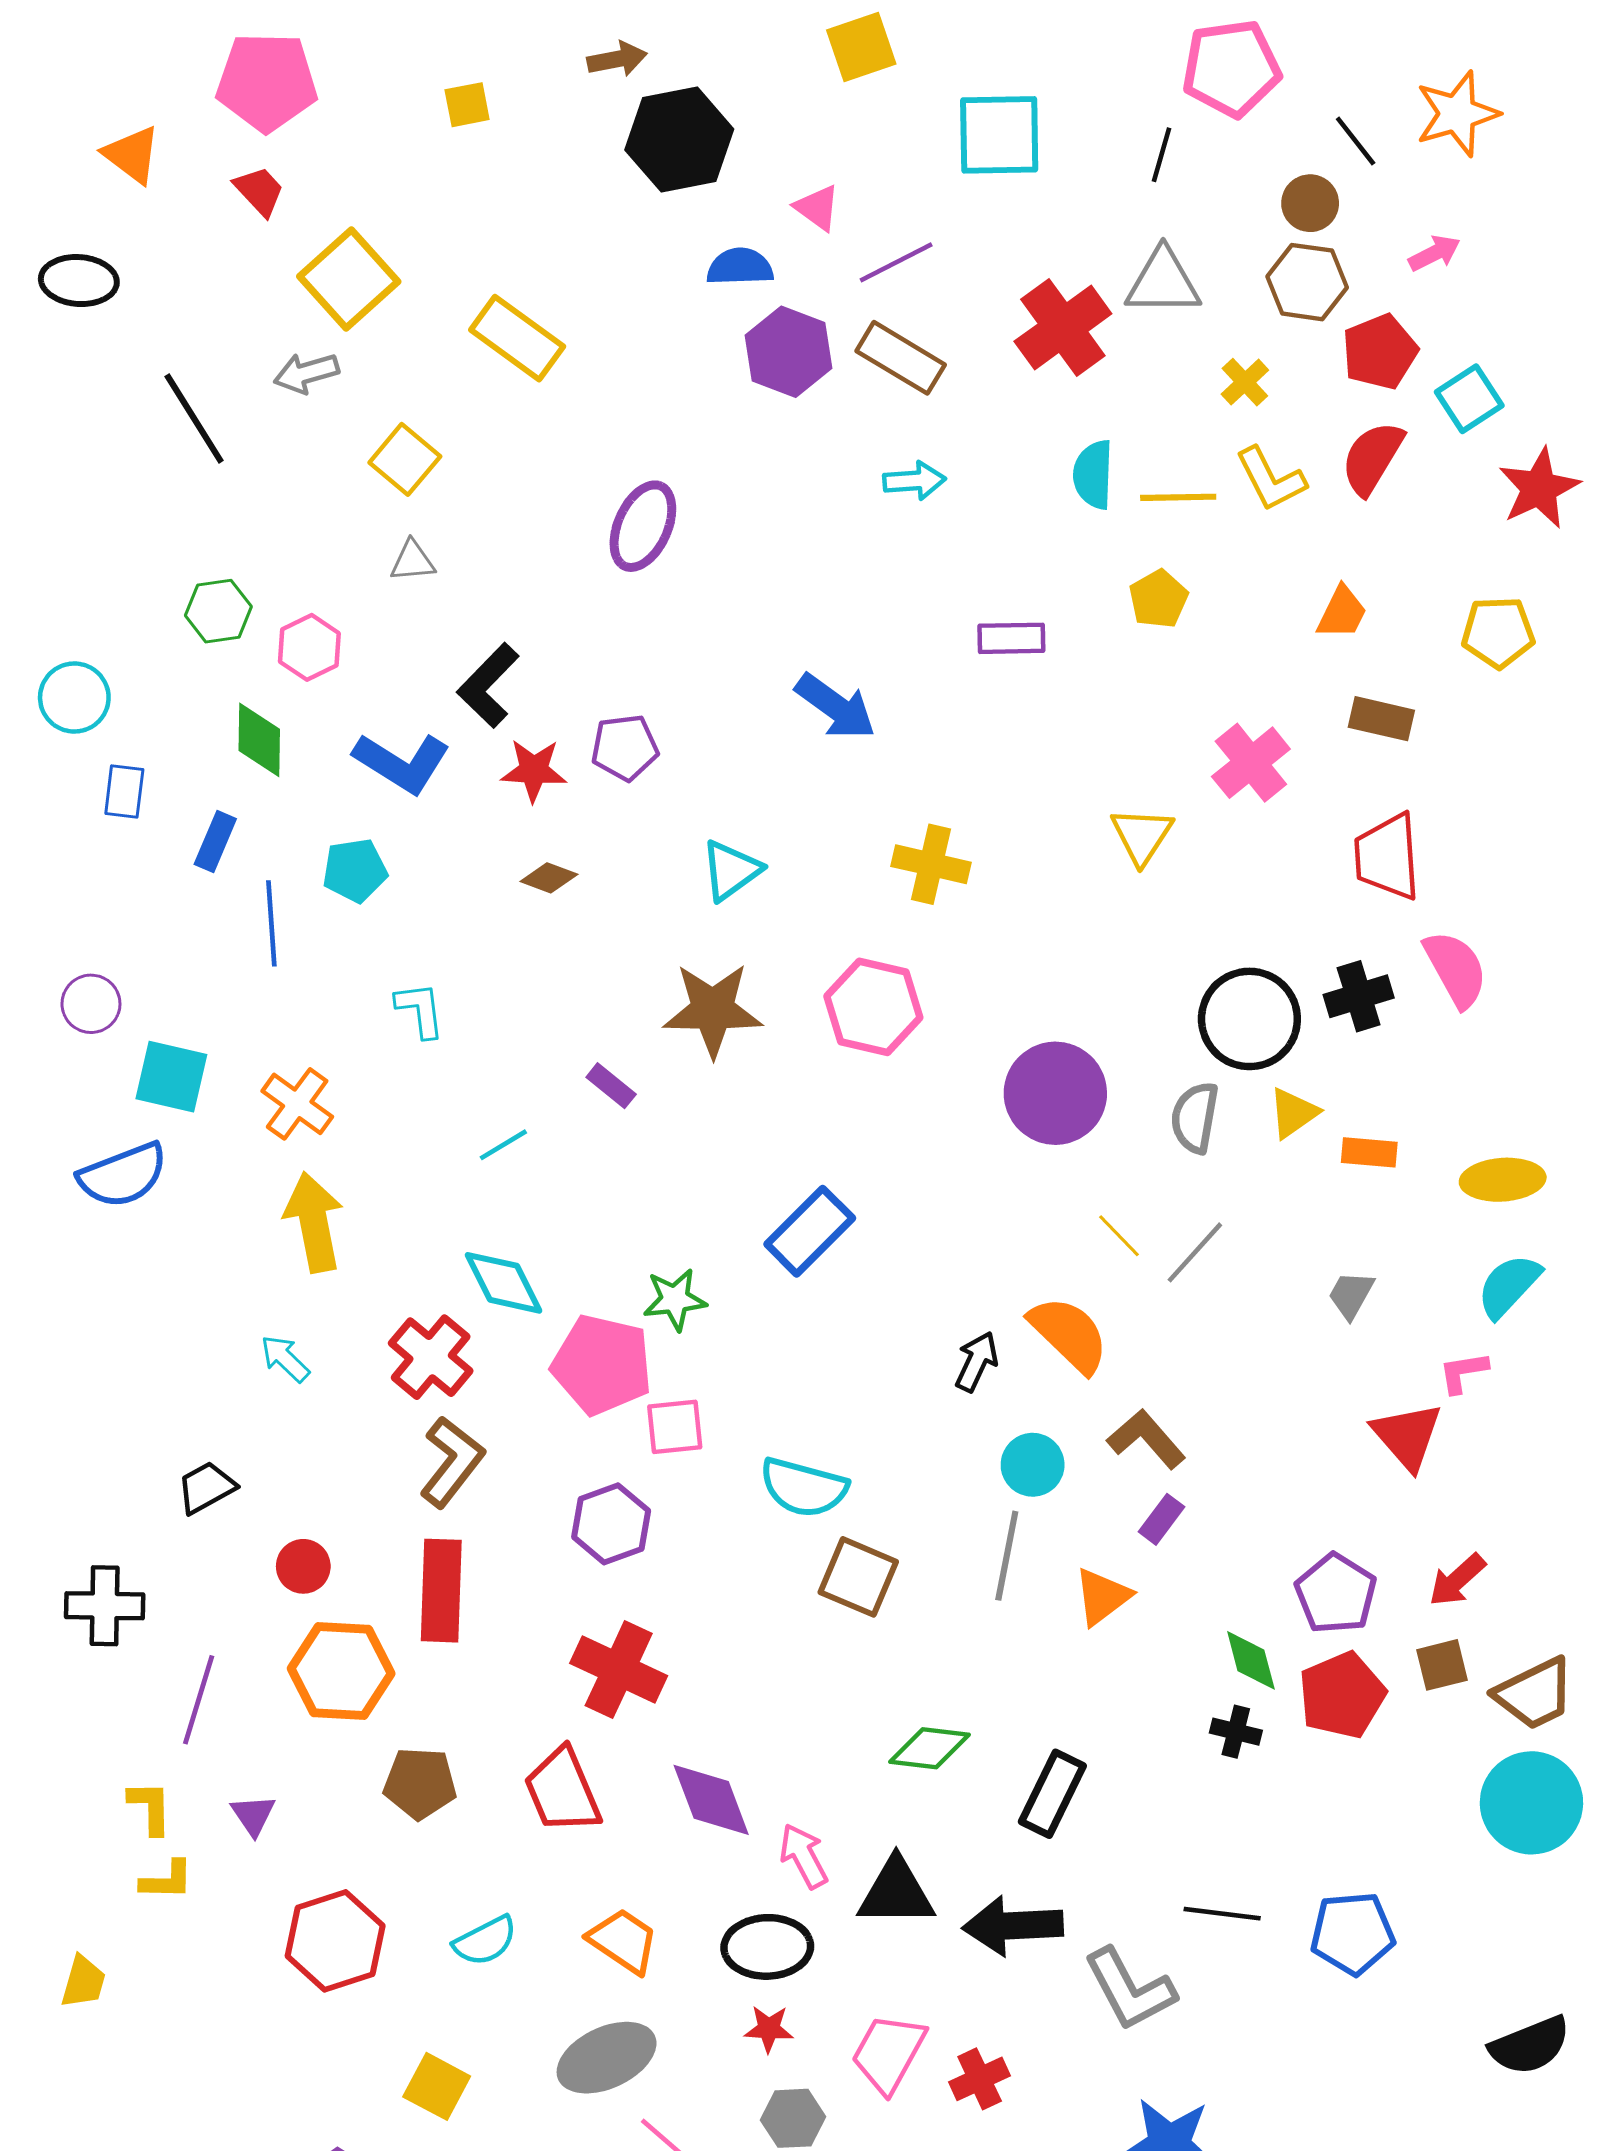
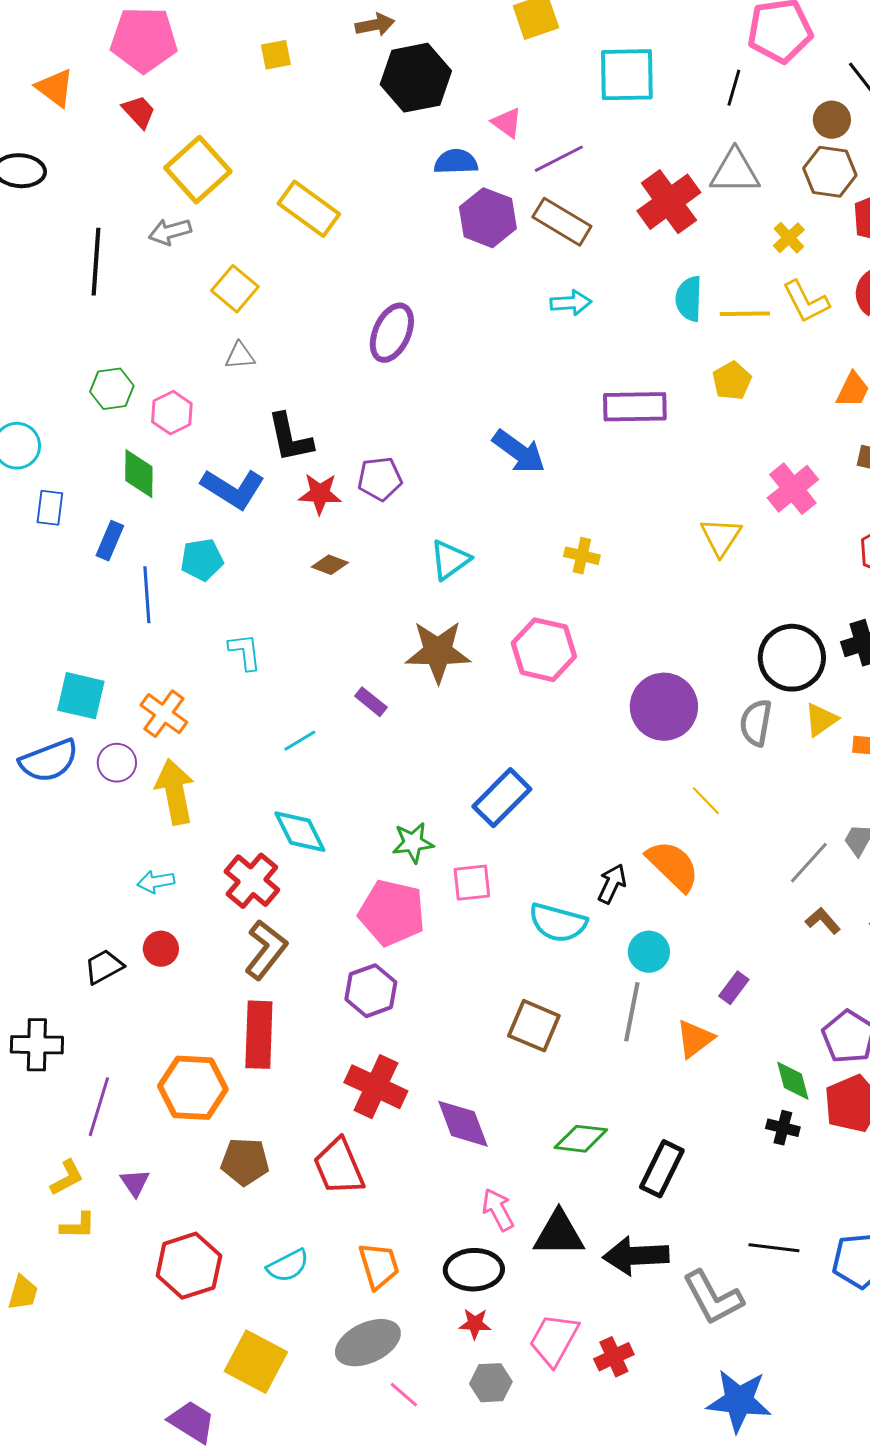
black line: (194, 419) -> (96, 262), turned 36
purple rectangle: (1011, 638) -> (635, 407), size x1.4
black L-shape: (488, 685) -> (290, 438), turned -56
yellow cross: (931, 864) -> (582, 556), size x0.7
purple circle: (91, 1004) -> (117, 763), moved
gray line: (1195, 1252) -> (809, 863), moved
cyan arrow: (285, 1359) -> (156, 882), turned -54
pink pentagon: (602, 1365) -> (392, 913), moved
pink square: (675, 1427) -> (472, 883), moved
brown L-shape: (1146, 1439) -> (823, 921), moved, size x0.7
cyan semicircle: (804, 1487) -> (558, 923), moved
red circle: (303, 1566) -> (161, 949), moved
purple diamond: (711, 1800) -> (463, 1124), moved
yellow L-shape: (150, 1807) -> (67, 1178), turned 63
orange trapezoid: (623, 1941) -> (379, 1266), turned 39
yellow square: (437, 2086) -> (256, 1362), size x1.4

